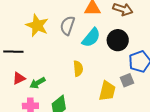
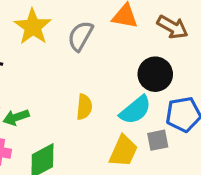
cyan semicircle: (91, 38) -> (135, 110), moved

